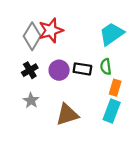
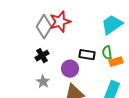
purple circle: (59, 70) -> (70, 69), moved
orange rectangle: (115, 88) -> (116, 62), moved, turned 56

